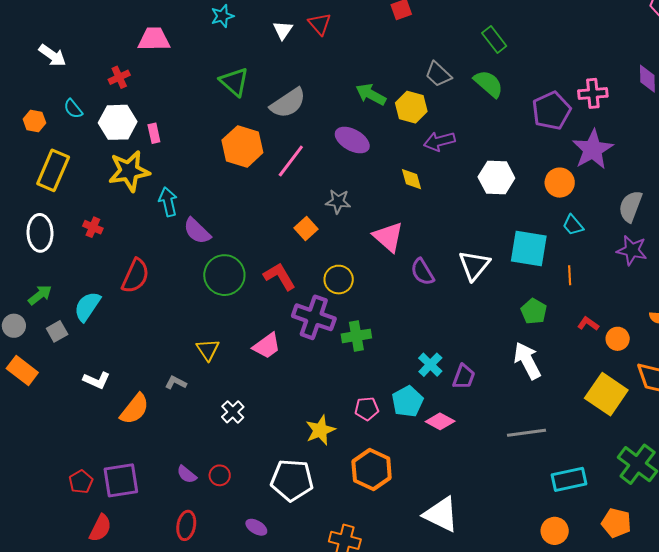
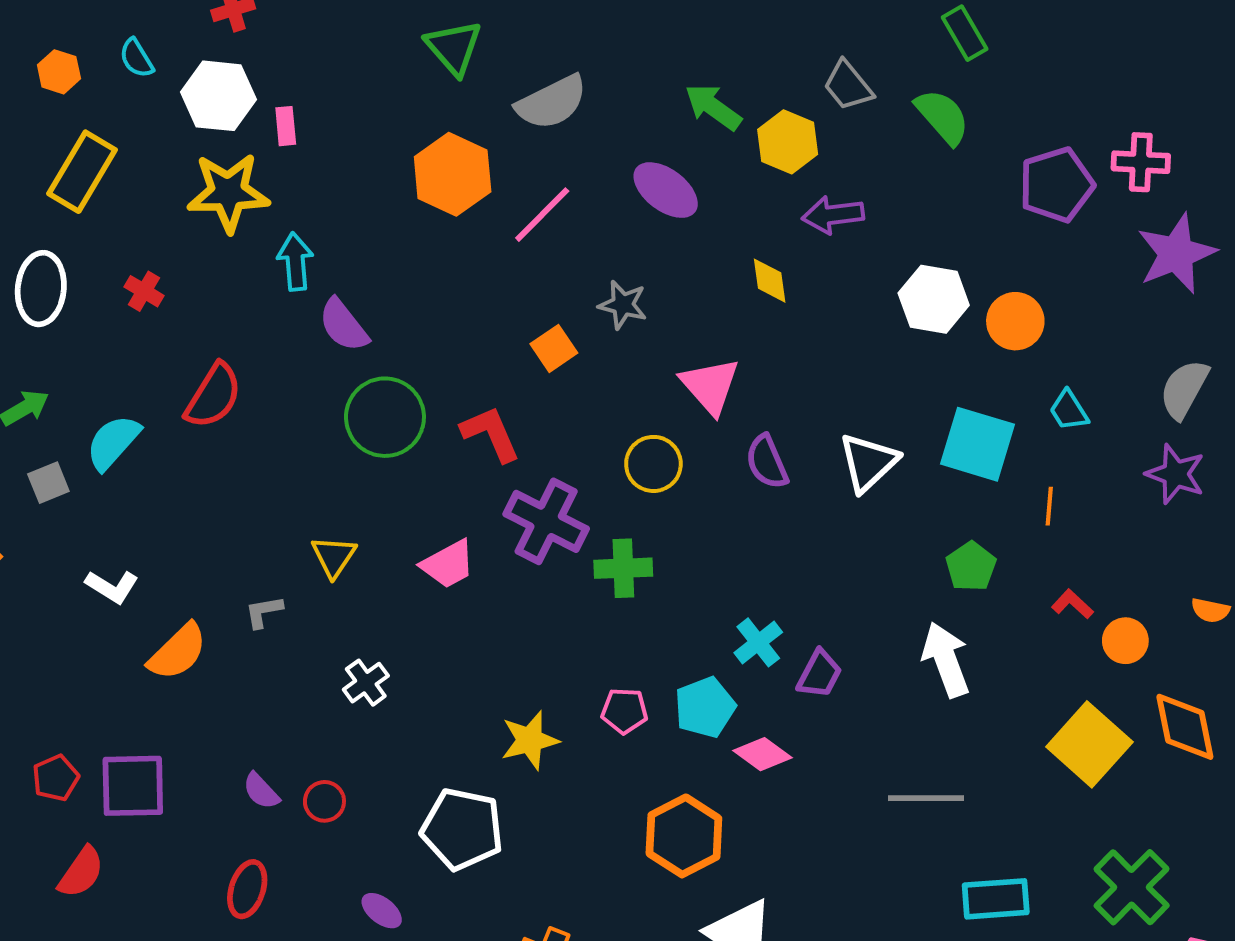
purple star: (593, 149) -> (1176, 254), moved
orange circle: (560, 183) -> (1015, 321), moved
yellow circle: (339, 280) -> (653, 464), moved
gray L-shape: (176, 383) -> (264, 612), turned -45
orange hexagon: (372, 470) -> (684, 836), moved

